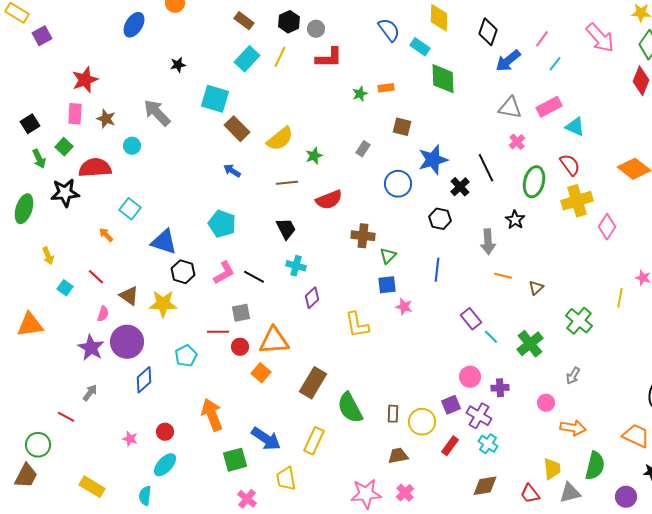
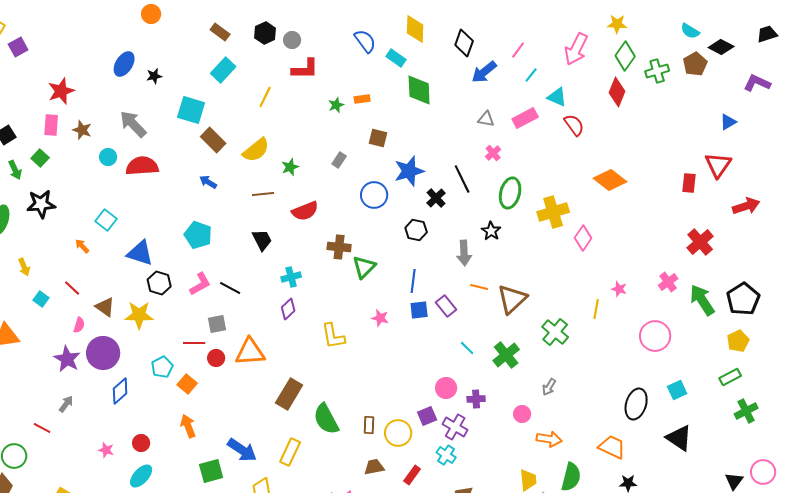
blue ellipse: (134, 25) -> (124, 64), moved
pink arrow: (600, 38) -> (576, 49), turned 68
yellow line: (280, 57) -> (265, 97), moved
gray triangle: (510, 108) -> (486, 119), size x0.7
cyan triangle: (575, 127) -> (557, 97), moved
red semicircle: (570, 165) -> (574, 125), moved
red semicircle: (95, 168) -> (142, 166), moved
green triangle: (388, 256) -> (364, 267), size x1.4
cyan cross: (296, 266) -> (291, 277), moved, turned -30
blue square: (387, 285) -> (419, 310), moved
brown triangle: (536, 288) -> (512, 299), size x2.0
purple rectangle: (471, 319) -> (446, 306), moved
orange square: (261, 373) -> (187, 384), moved
orange arrow: (212, 415) -> (188, 426), size x0.7
cyan cross: (488, 444) -> (446, 455), moved
red rectangle: (450, 446) -> (412, 475), moved

